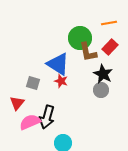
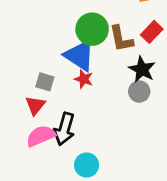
green circle: (80, 38) -> (92, 29), moved
red triangle: (17, 103) -> (35, 105), moved

